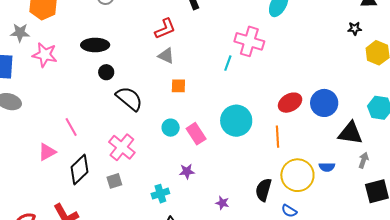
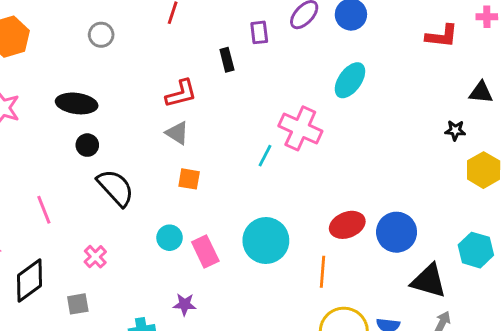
pink line: (71, 127) -> (44, 210), moved
pink cross: (122, 147) -> (95, 257), size x0.6

